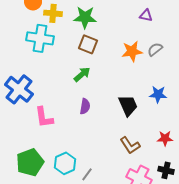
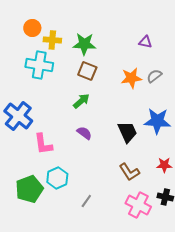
blue star: (158, 94) -> (157, 121), size x1.5
purple semicircle: (85, 106) -> (84, 133), turned -63
cyan hexagon: (65, 163) -> (57, 178), moved

